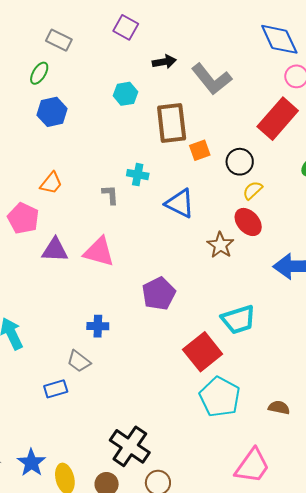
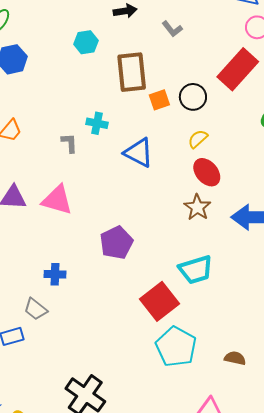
gray L-shape: (212, 79) -> (172, 29), size x0.5
black circle: (240, 162) -> (193, 97), moved
yellow semicircle: (253, 190) -> (198, 139), moved
brown star: (220, 245) -> (197, 207), moved

